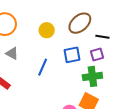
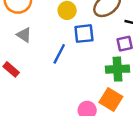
blue square: (72, 55) -> (84, 34), moved

